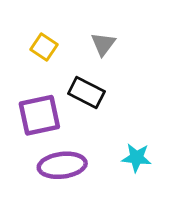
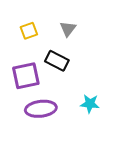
yellow square: (44, 47) -> (29, 31), turned 36

